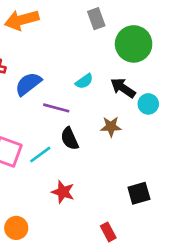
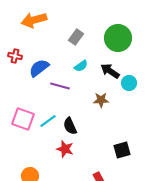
gray rectangle: (96, 19) -> (76, 37), moved, turned 56
black semicircle: (70, 139) -> (70, 126), moved

